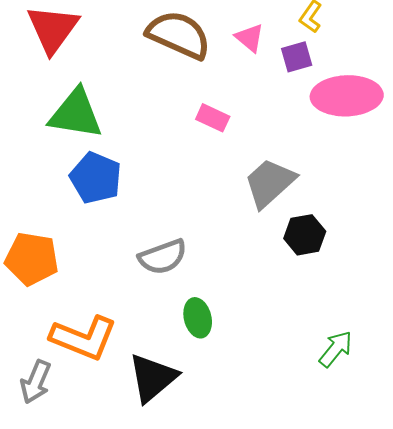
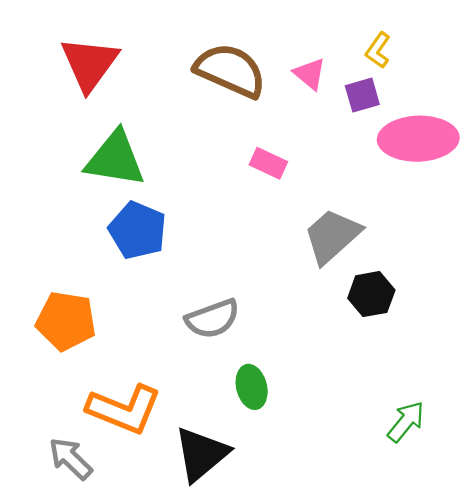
gray arrow: (36, 382) -> (70, 458), turned 111

